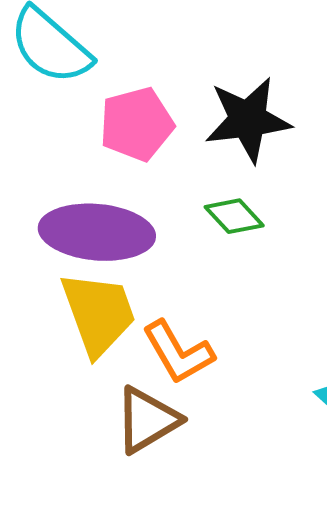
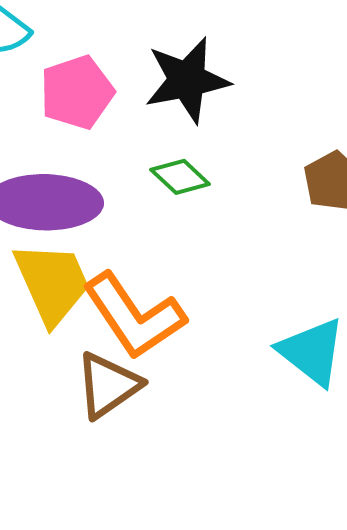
orange L-shape: (178, 352) -> (134, 316), size x1.4

